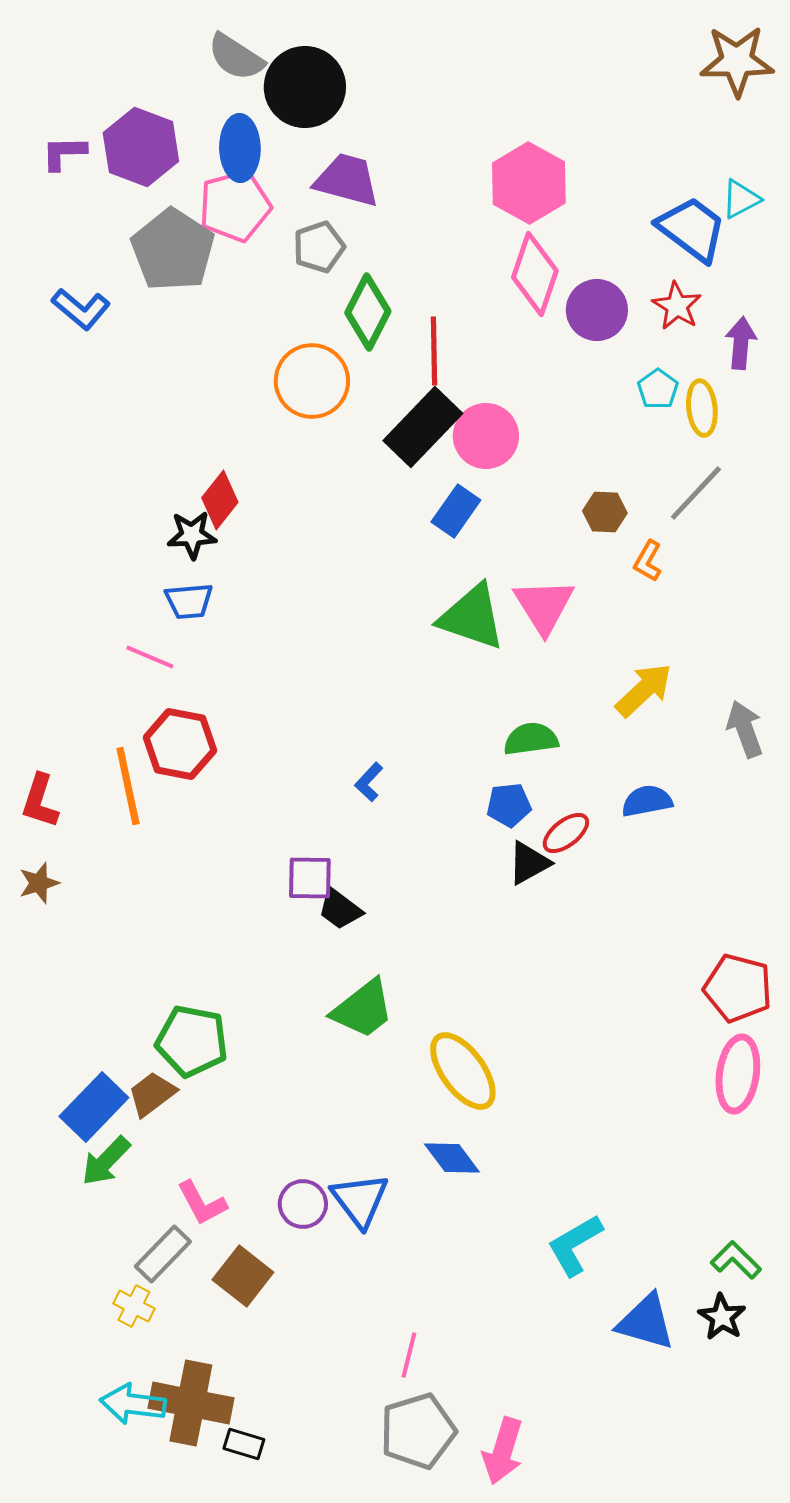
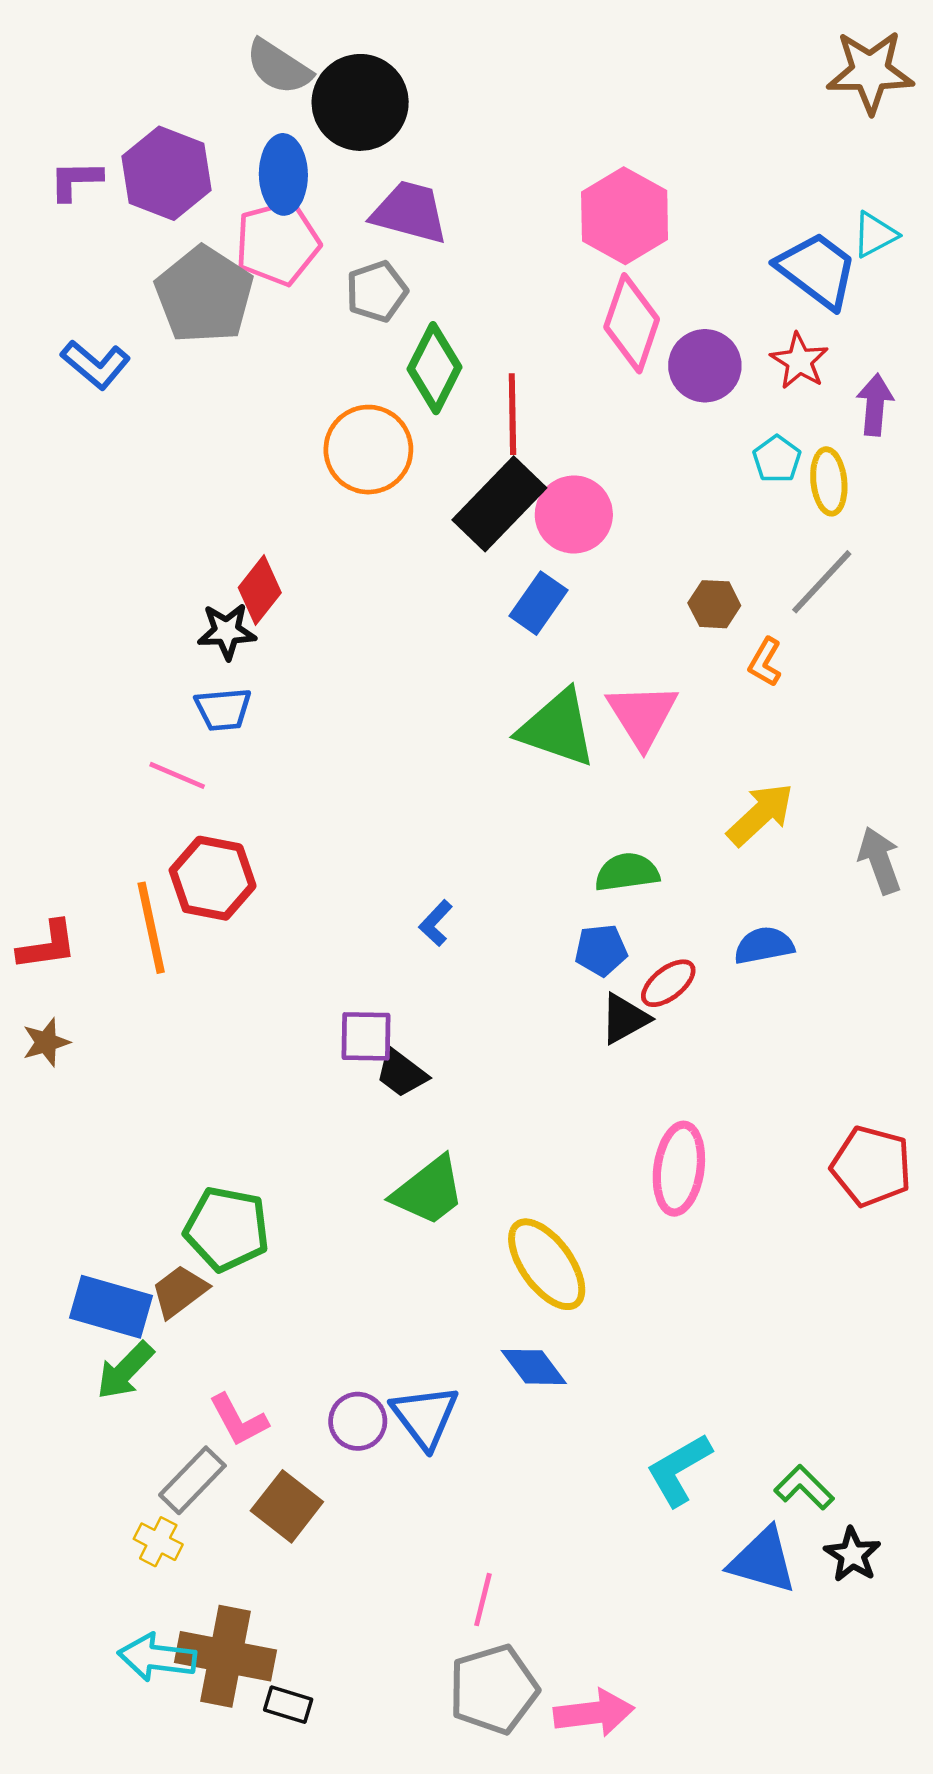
red L-shape: (40, 801) -> (47, 945), turned -116
pink ellipse: (738, 1074) -> (679, 1169), moved
blue rectangle: (94, 1107) -> (111, 1307), turned 62
green L-shape: (736, 1260) -> (804, 1487), moved
pink arrow: (503, 1451) -> (594, 1713), turned -114

